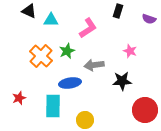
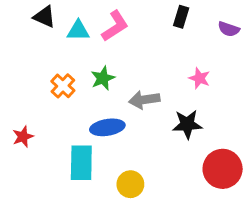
pink L-shape: (88, 28) -> (115, 26), moved
orange cross: (41, 56) -> (63, 86), size x0.7
red star: (19, 98) -> (23, 137), moved

